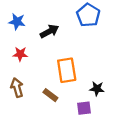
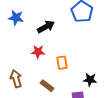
red star: (20, 54) -> (38, 52), moved
orange rectangle: (67, 70) -> (62, 63), size x0.6

